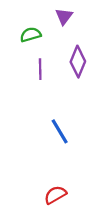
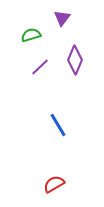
purple line: (40, 69) -> (40, 67), turned 48

